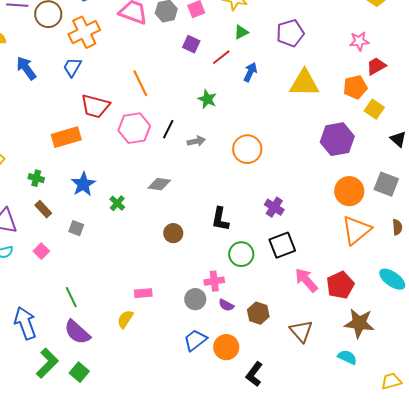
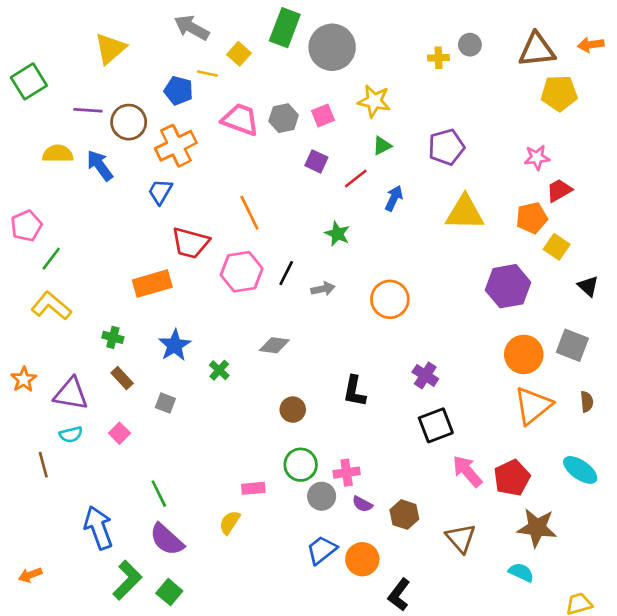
blue arrow: (26, 68) -> (100, 165), moved
green circle: (241, 254) -> (301, 465), moved

